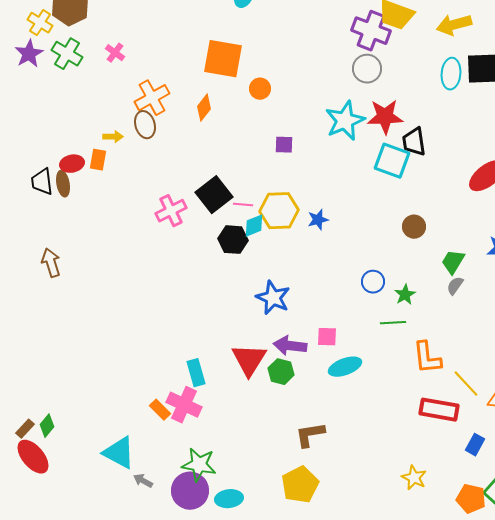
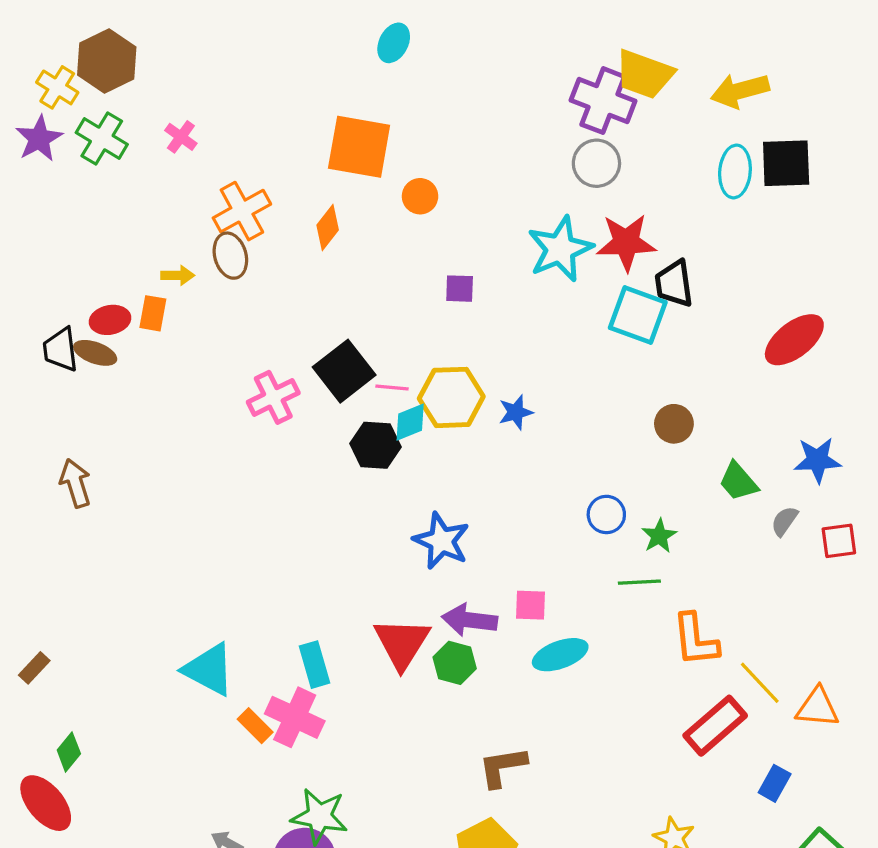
brown ellipse: (63, 184) -> (95, 353), turned -60
green trapezoid: (453, 262) -> (738, 482), turned -72
gray semicircle: (455, 286) -> (784, 521), moved
red rectangle: (439, 410) -> (715, 726), turned -51
brown rectangle: (25, 429) -> (34, 668), moved
cyan triangle: (119, 453) -> (209, 669), moved

